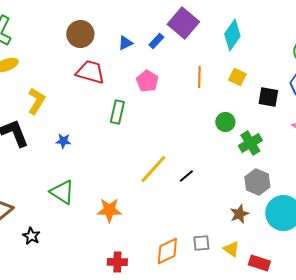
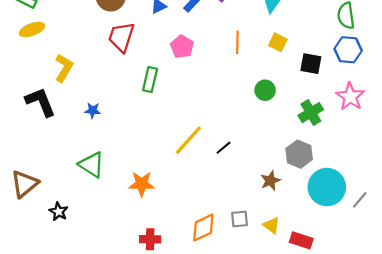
red trapezoid: (90, 72) -> (121, 37), turned -88
green cross: (250, 143) -> (311, 113), moved
brown star: (239, 214) -> (270, 181), moved

